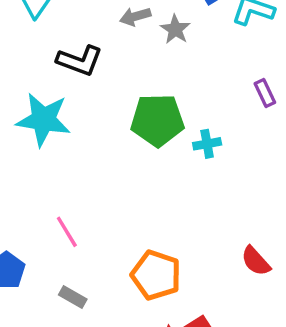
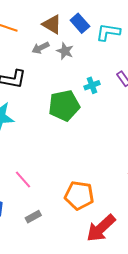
cyan cross: (207, 144) -> (92, 85), moved
gray rectangle: (73, 297) -> (33, 217), turned -49

